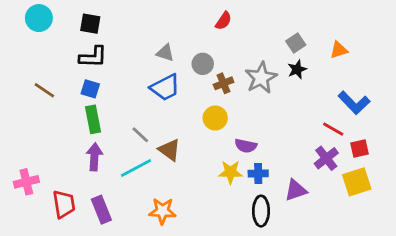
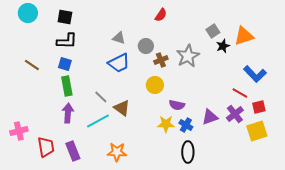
orange triangle: (339, 50) -> (244, 36), size x1.5
black star: (297, 69) -> (223, 46), moved
blue cross: (258, 174) -> (186, 125), turned 32
purple triangle: (296, 190) -> (210, 117), moved

